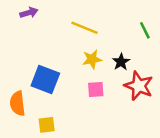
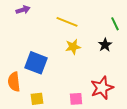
black star: (121, 62) -> (105, 45), moved
red star: (139, 86) -> (102, 88), moved, turned 30
pink square: (96, 90) -> (76, 99), moved

